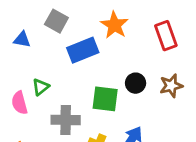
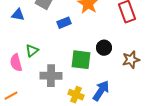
blue rectangle: (83, 50) -> (64, 23), size x0.6
brown star: (171, 86) -> (131, 60), moved

